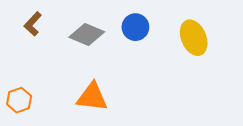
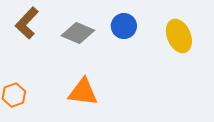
brown L-shape: (33, 24) -> (27, 23), size x1.4

